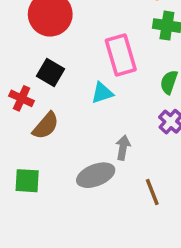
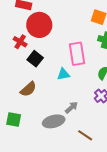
red cross: (22, 98) -> (20, 42), moved
gray arrow: (123, 148) -> (71, 107), turned 32
brown line: (152, 192) -> (85, 135), turned -42

